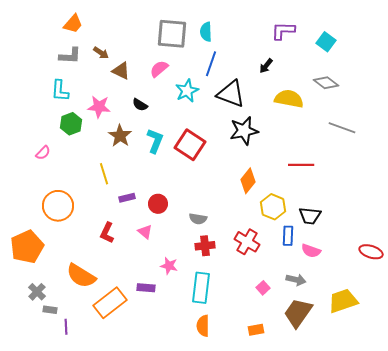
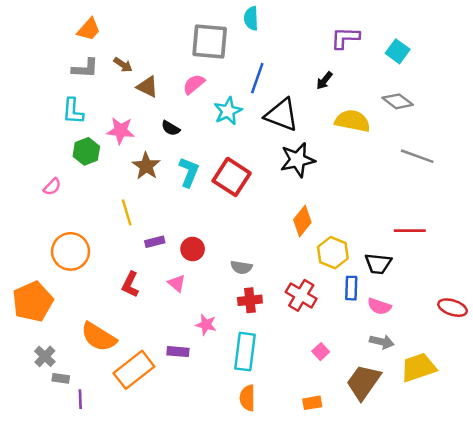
cyan semicircle: (206, 32) -> (251, 18), moved
red line: (301, 165) -> (410, 231), moved
gray arrow: (296, 280) -> (382, 342), moved

